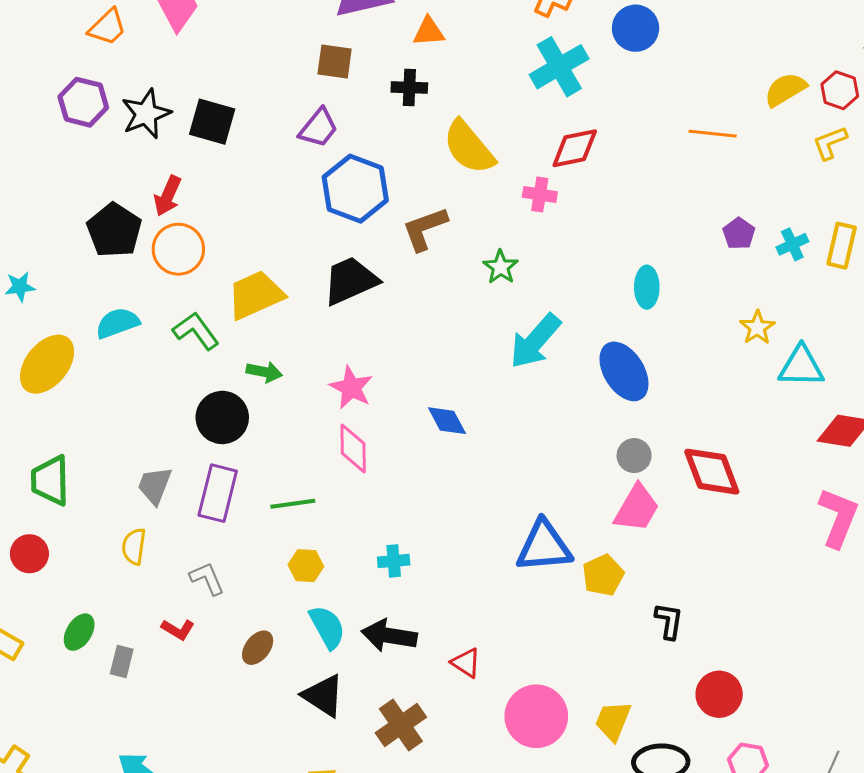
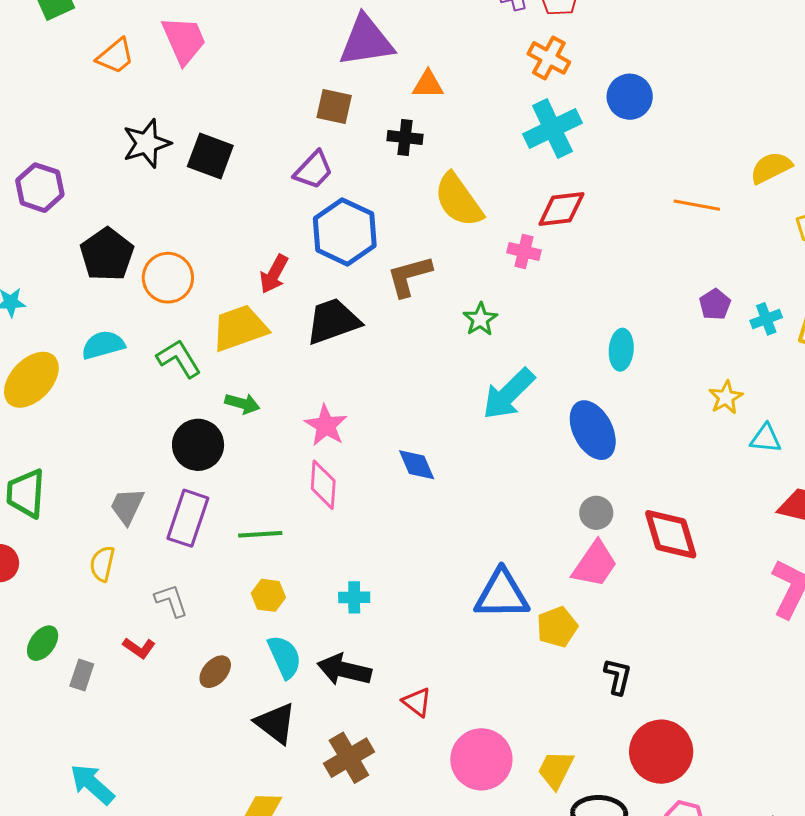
purple hexagon: (83, 102) -> (40, 188), moved
red arrow: (168, 196) -> (274, 274), moved
cyan triangle: (801, 366) -> (766, 438), size x0.7
red circle: (719, 694) -> (661, 752), size x1.4

